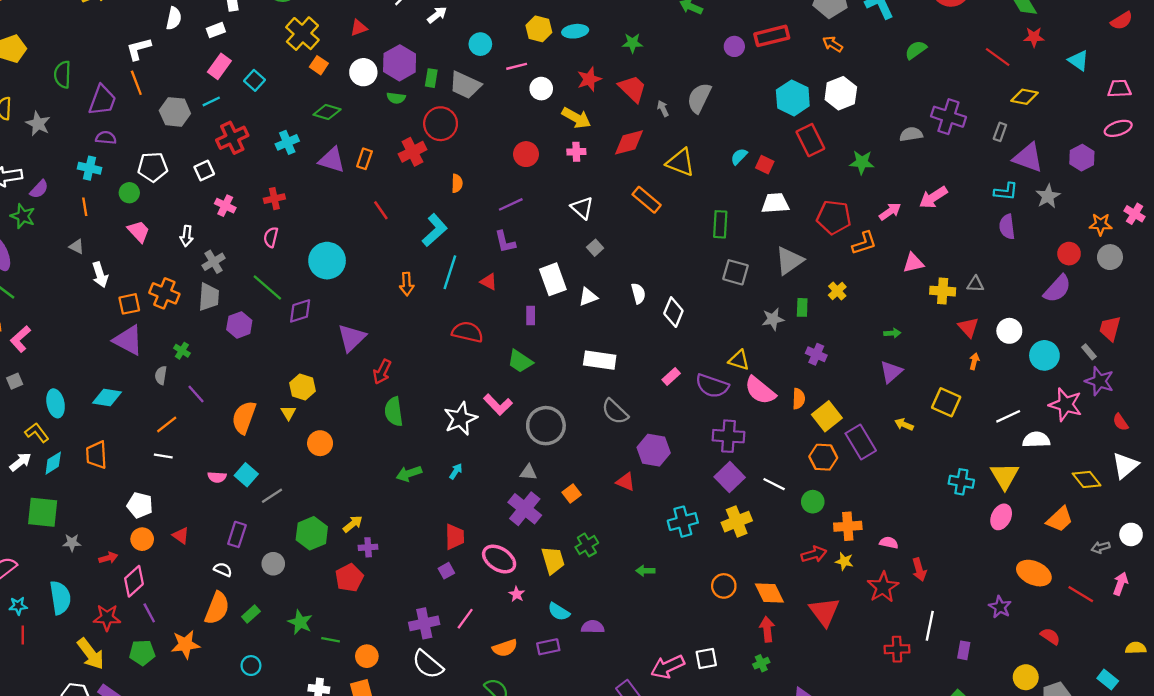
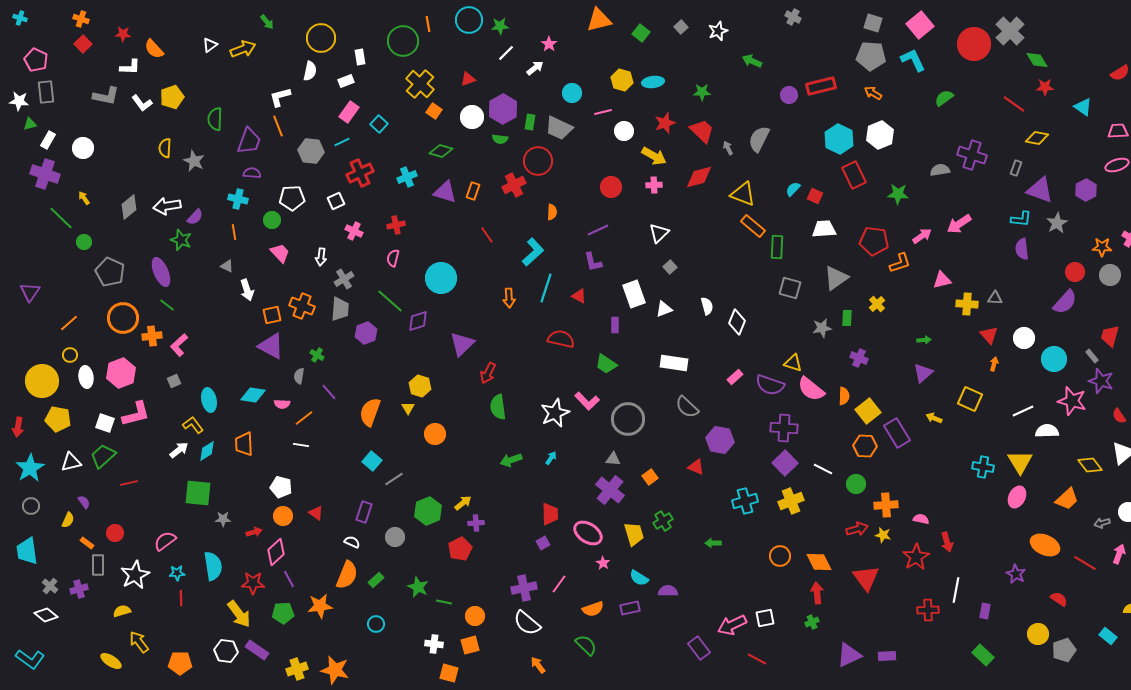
orange rectangle: (647, 200) -> (753, 226), moved
white triangle: (582, 208) -> (659, 233), turned 35
pink semicircle: (217, 477) -> (282, 404), moved

